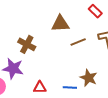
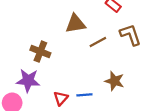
red triangle: (40, 87) -> (61, 98), turned -40
blue line: (70, 88) -> (84, 95), moved

